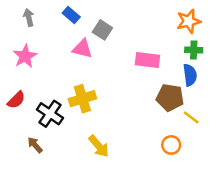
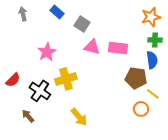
pink triangle: (82, 49) -> (92, 47), moved
pink star: (25, 56) -> (47, 52), moved
orange circle: (171, 145) -> (141, 109), moved

